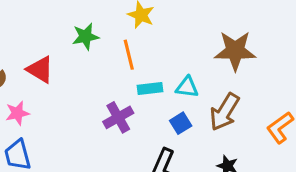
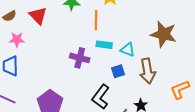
brown arrow: (225, 112) -> (147, 71), turned -55
purple cross: (118, 117) -> (80, 58), turned 30

